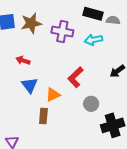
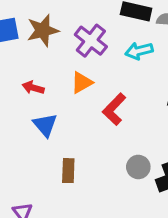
purple cross: (62, 31) -> (91, 41), turned 30
orange triangle: (53, 95) -> (82, 83), moved
gray circle: (91, 104) -> (138, 167), moved

